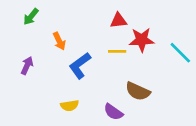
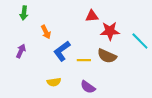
green arrow: (31, 17) -> (24, 13), turned -32
yellow line: (117, 51) -> (84, 60), moved
brown semicircle: (138, 91) -> (107, 56), moved

